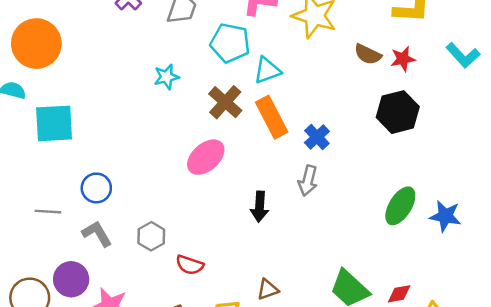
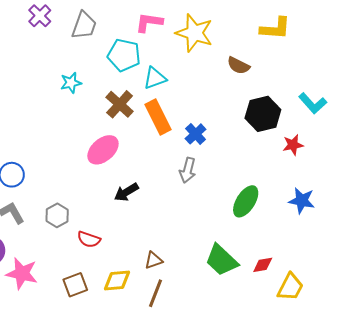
cyan L-shape: (463, 55) -> (313, 103), moved
red star: (403, 59) -> (293, 145), moved
green ellipse: (400, 206) -> (246, 201), moved
black arrow: (260, 207) -> (126, 192), moved, turned 55

